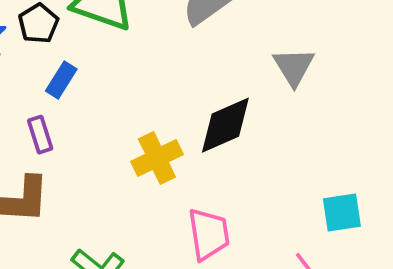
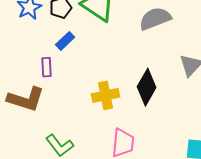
black diamond: (225, 125) -> (147, 87), turned -51

